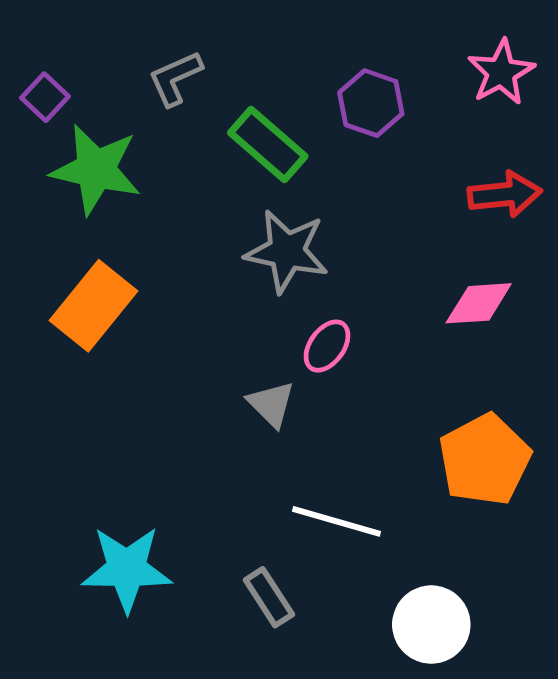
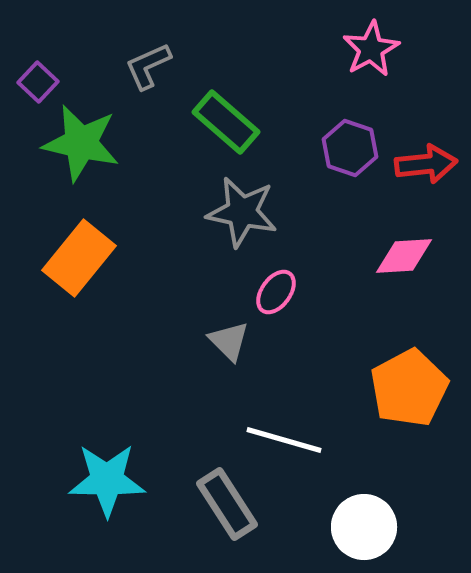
pink star: (501, 72) -> (371, 49), moved
purple hexagon: (371, 103) -> (350, 148), moved
gray rectangle: (269, 597) -> (227, 504), size x1.4

